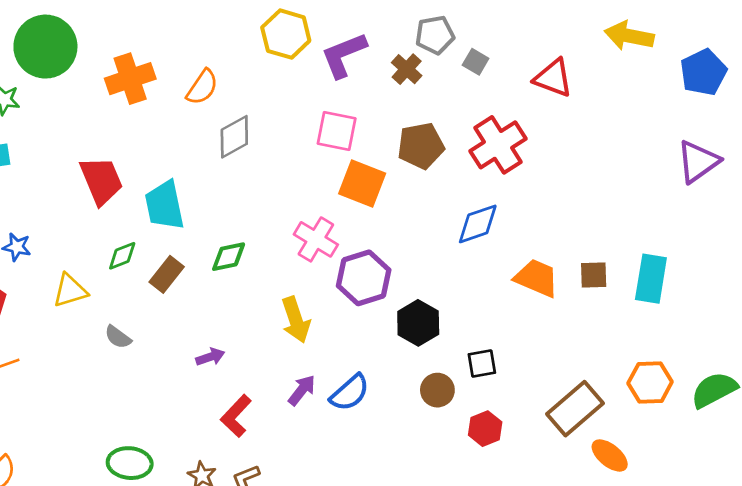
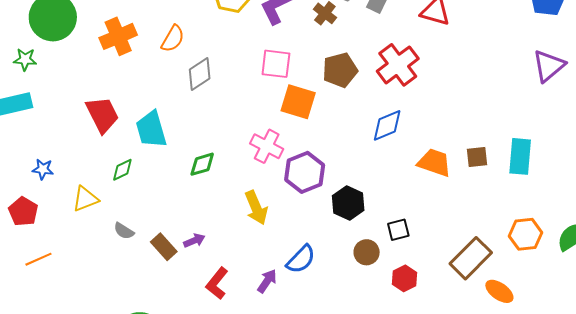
brown rectangle: (167, 274) -> (164, 247), moved, turned -76
purple arrow: (302, 390) -> (267, 281), moved

